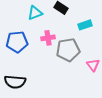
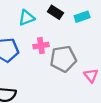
cyan rectangle: (85, 25) -> (82, 17), moved

